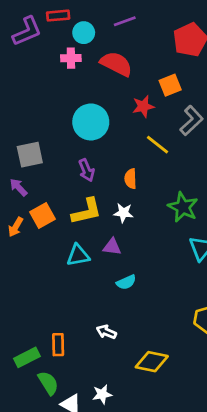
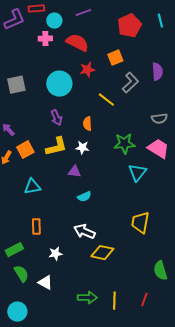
red star: (143, 106) -> (87, 70), moved
gray square: (30, 155) -> (16, 85), moved
green star: (183, 207) -> (124, 144), turned -30
cyan triangle: (78, 255) -> (32, 187), moved
white arrow: (106, 332) -> (84, 232), moved, size x1.5
orange rectangle: (58, 345) -> (36, 227), moved
green semicircle: (48, 383) -> (21, 274), moved
white star: (102, 394) -> (55, 254), moved

